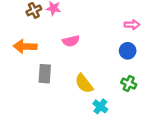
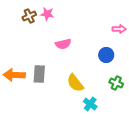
orange arrow: (25, 46) -> (14, 75), moved
blue circle: (128, 51) -> (106, 55), moved

